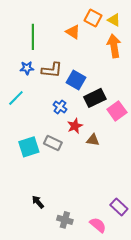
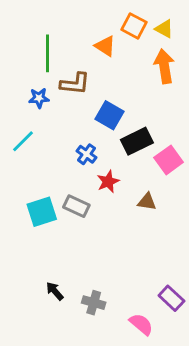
brown L-shape: (52, 70) -> (75, 84), moved
brown triangle: (93, 140) -> (147, 202), moved
gray cross: (65, 220) -> (94, 303), moved

